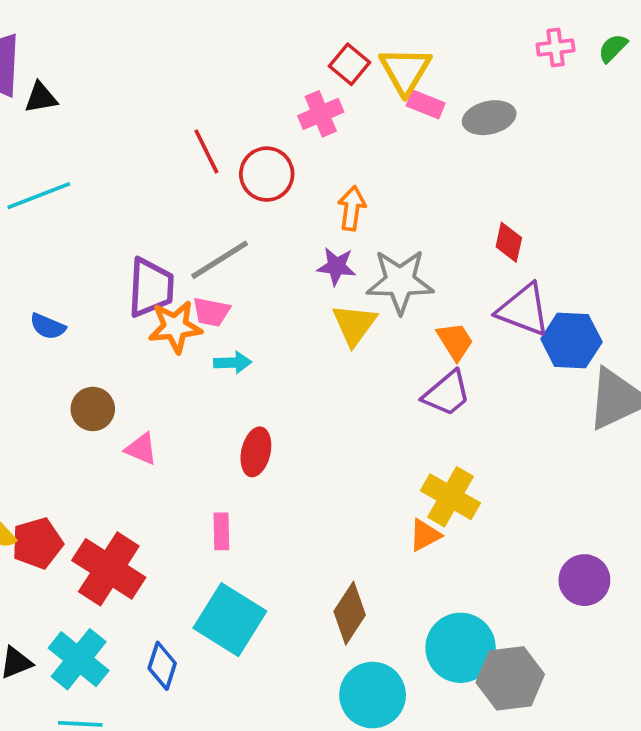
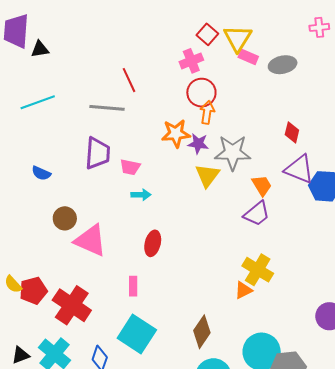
red circle: (267, 174) -> (201, 93), moved
gray line: (220, 260) -> (107, 108), moved, turned 36
orange star: (175, 327) -> (176, 133), moved
pink triangle: (141, 449) -> (91, 241), size x1.8

